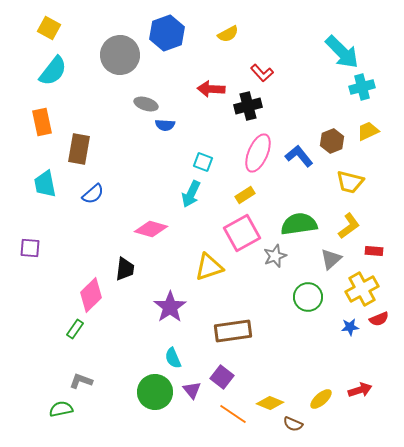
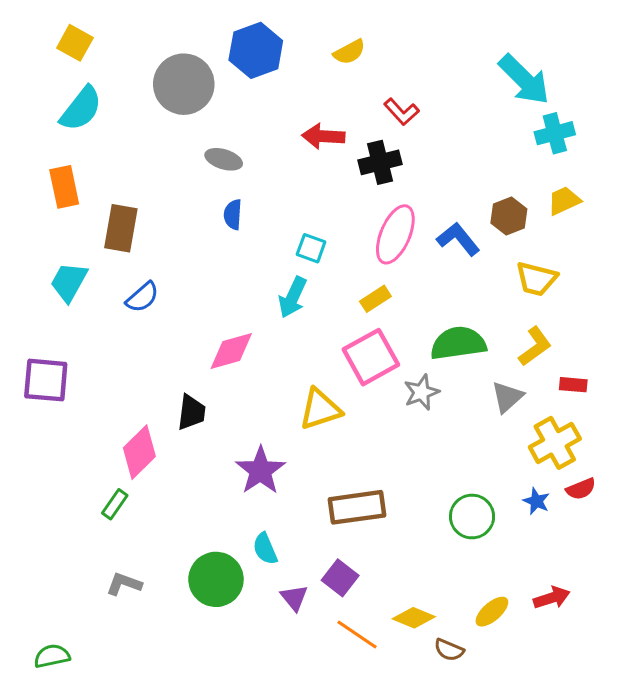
blue semicircle: (165, 125) -> (233, 214), moved, turned 90
cyan trapezoid: (45, 184) -> (69, 282), turned 40
pink diamond: (151, 229) -> (231, 351), turned -32
purple square: (30, 248) -> (46, 380), size x1.5
green circle: (308, 297) -> (472, 517), moved
blue star: (350, 327) -> (536, 501), turned 30
green circle: (155, 392) -> (216, 579), moved
green semicircle: (61, 409) -> (52, 656), moved

